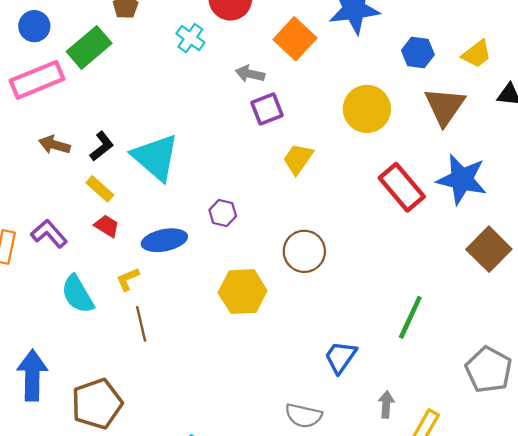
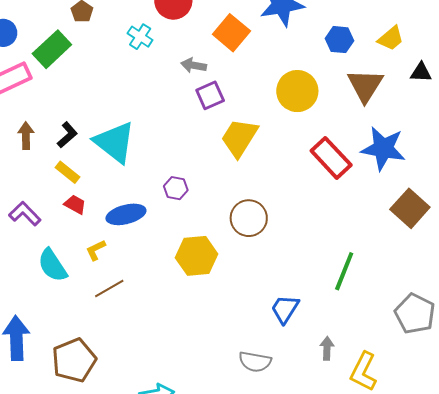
brown arrow: (54, 145) -> (26, 136), turned 76
yellow trapezoid: (298, 159) -> (239, 138), size x1.4
brown line: (141, 324) -> (109, 288), turned 76

